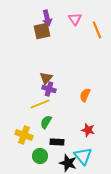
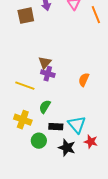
brown square: (42, 31) -> (26, 16), moved
yellow line: (40, 104) -> (25, 86), moved, turned 42
red star: (88, 130) -> (91, 142), moved
cyan triangle: (83, 156) -> (77, 125), moved

